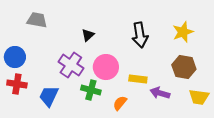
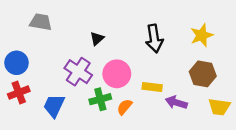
red cross: (17, 84) -> (19, 93), turned -30
green cross: (91, 90) -> (100, 99), turned -30
orange semicircle: (120, 103) -> (125, 107), moved

